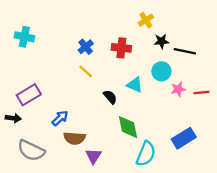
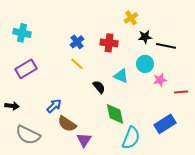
red line: (202, 93) -> (181, 92), moved
purple rectangle: (29, 95) -> (26, 69), moved
brown semicircle: (75, 138) -> (67, 124), turned 30

